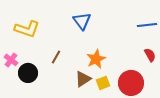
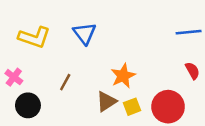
blue triangle: (82, 21) -> (85, 33), moved
brown line: (56, 57) -> (65, 82), moved
black circle: (28, 73) -> (28, 105), moved

